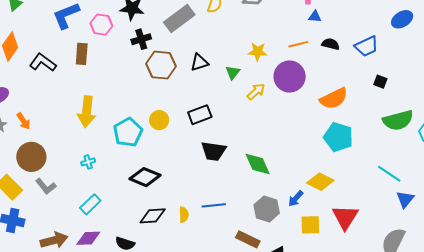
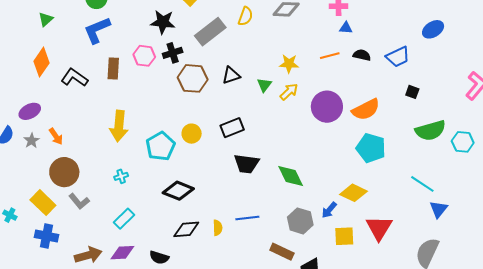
pink hexagon: (101, 25) -> (144, 56), moved
purple circle: (290, 77) -> (327, 107), moved
yellow arrow: (256, 92) -> (289, 92), moved

